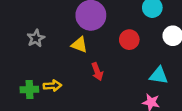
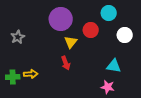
red circle: (129, 40) -> (91, 30), moved
yellow triangle: (79, 45) -> (71, 42), moved, turned 48

